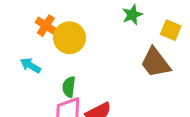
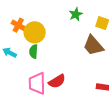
green semicircle: (69, 87) -> (34, 51), moved

